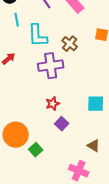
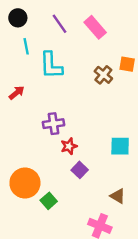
brown cross: (70, 44) -> (103, 75), moved
purple cross: (51, 66) -> (53, 124), moved, size x0.7

